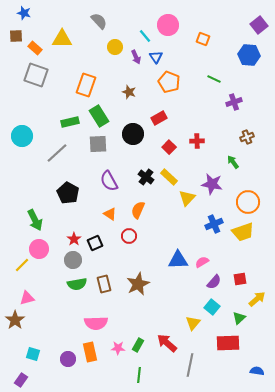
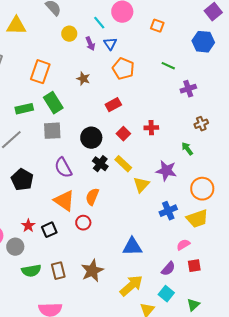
black circle: (133, 134) -> (91, 138), moved
orange triangle: (110, 214) -> (64, 201), size x1.6
gray circle: (73, 260) -> (15, 247), moved
pink semicircle: (202, 262) -> (183, 245), moved
yellow arrow: (257, 299) -> (131, 286), moved, size x1.4

